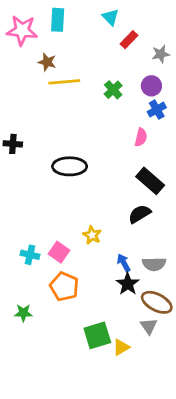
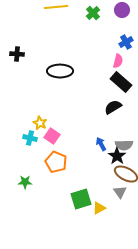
blue cross: (157, 110) -> (126, 42), moved
pink semicircle: (141, 137) -> (118, 61), moved
yellow star: (92, 235) -> (40, 123), moved
black star: (128, 284) -> (117, 156), moved

